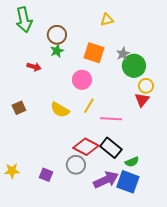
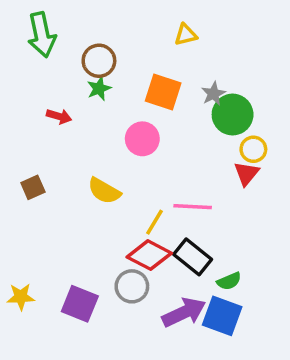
yellow line: (89, 106) -> (154, 222), moved
purple square: (46, 175) -> (80, 304), size x1.5

